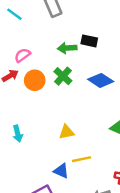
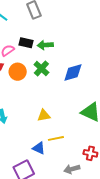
black rectangle: (89, 41) -> (26, 43), moved
blue diamond: (101, 80) -> (73, 73), turned -50

